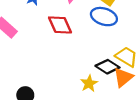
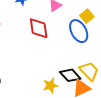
blue ellipse: (104, 17) -> (79, 31), turned 30

